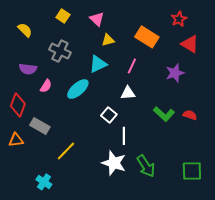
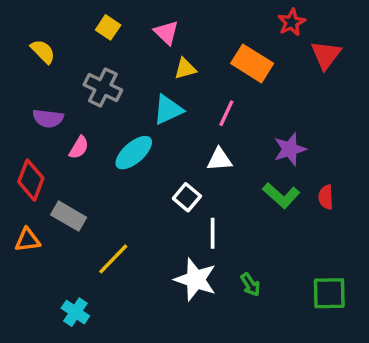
red star: (179, 19) -> (292, 22), moved
red triangle: (190, 44) -> (326, 55), moved, turned 36
purple star: (175, 73) -> (290, 149), moved
red semicircle: (190, 115) -> (326, 197), turned -112
green arrow: (146, 166) -> (250, 285), size x0.6

